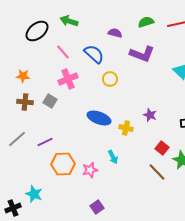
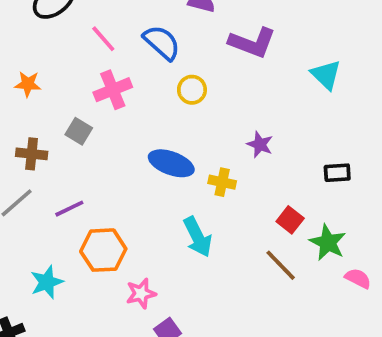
brown cross: (25, 102) -> (32, 154), moved
purple star: (150, 115) -> (260, 144), moved
cyan arrow: (113, 157) -> (198, 237), size x1.5
pink star: (90, 170) -> (141, 293), moved
cyan star: (34, 194) -> (47, 282), moved, turned 30

